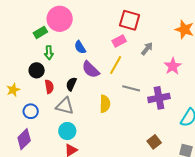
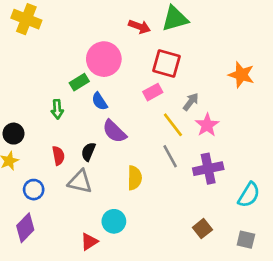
pink circle: (60, 19) -> (104, 59), moved
green rectangle: (40, 32) -> (79, 82), moved
yellow line: (116, 65) -> (173, 125), moved, turned -66
pink star: (173, 66) -> (207, 125), moved
black circle: (37, 70) -> (13, 134), moved
gray line: (131, 88) -> (170, 156), turned 48
cyan circle: (67, 131) -> (114, 221), moved

